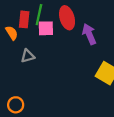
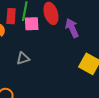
gray triangle: (28, 56) -> (23, 58), moved

